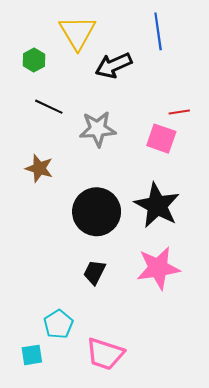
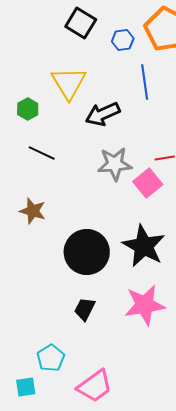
gray star: (98, 129) -> (115, 164), moved
pink square: (161, 139) -> (148, 183), turned 32
pink trapezoid: (105, 354) -> (95, 386), turned -54

